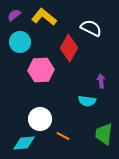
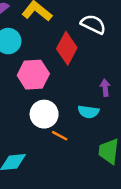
white circle: (40, 119) -> (44, 114), moved
orange line: (63, 136) -> (60, 136), moved

